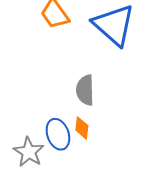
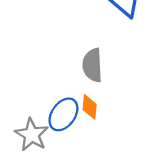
blue ellipse: (58, 134) -> (63, 114), turned 56

